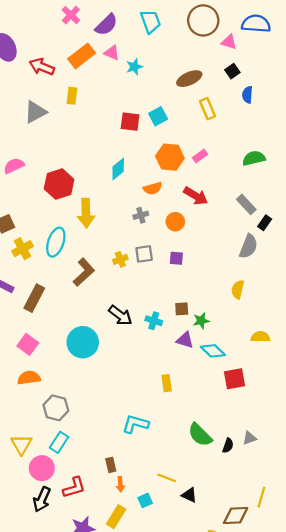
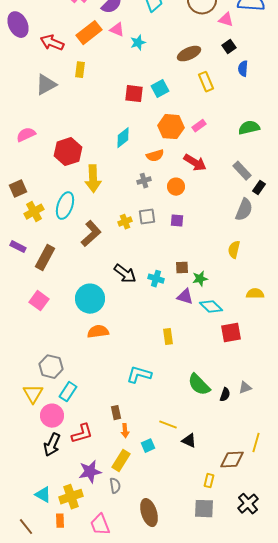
orange semicircle: (29, 378) -> (98, 332), moved
gray hexagon: (56, 408) -> (51, 367), moved

